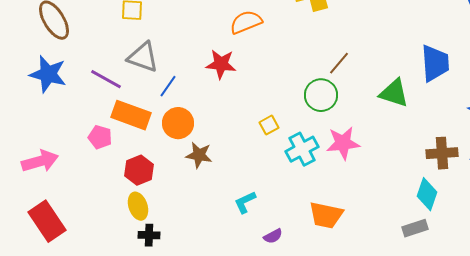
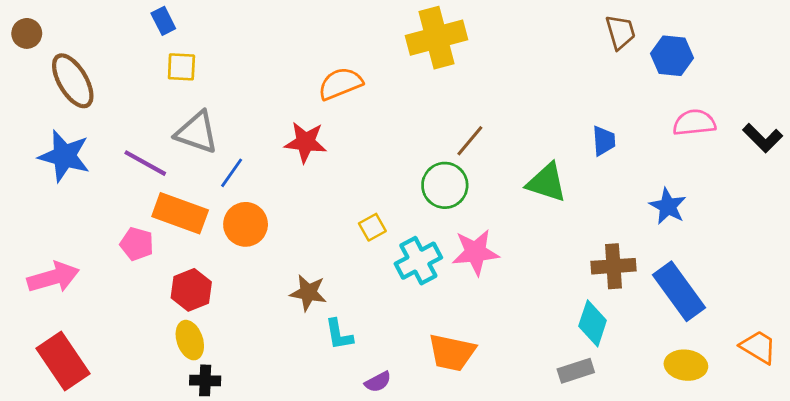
blue trapezoid: (435, 63) -> (604, 141), size x0.6
brown star: (199, 155) -> (308, 293), moved
cyan L-shape: (245, 202) -> (339, 334), turned -75

